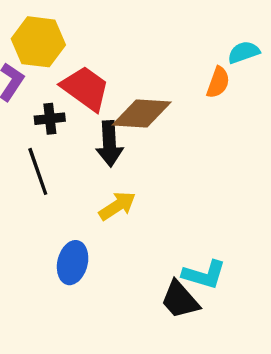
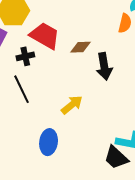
brown diamond: (142, 114) -> (81, 47), size x0.6
black arrow: (109, 144) -> (104, 66), moved

